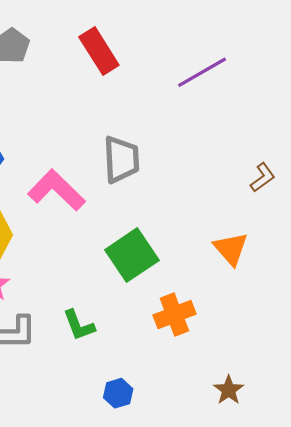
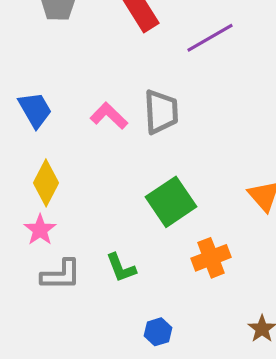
purple line: (202, 72) -> (210, 38), moved
pink L-shape: (56, 190) -> (109, 116), moved, size x0.7

